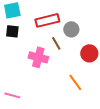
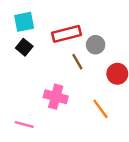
black square: (12, 31) -> (24, 47), turned 32
pink cross: (38, 57) -> (56, 97), moved

